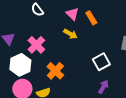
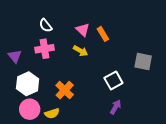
pink cross: (36, 45) -> (45, 49), moved, turned 36

